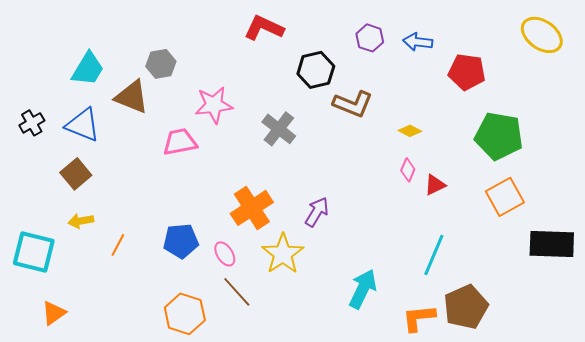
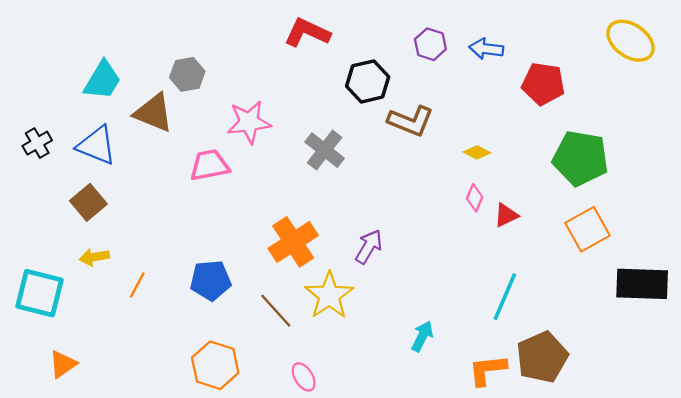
pink ellipse: (225, 254) -> (304, 377), moved
cyan arrow: (363, 289) -> (422, 336), size x0.7
brown line: (237, 292) -> (276, 311), moved

